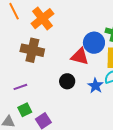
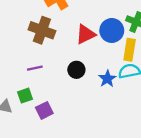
red triangle: (80, 57) -> (86, 34), moved, turned -48
purple line: (20, 87) -> (35, 68), moved

